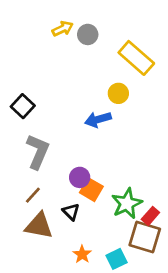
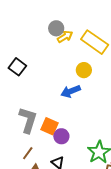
yellow arrow: (63, 29) -> (65, 37), moved
black square: (23, 106) -> (17, 67), moved
orange square: (91, 190) -> (50, 126), moved

